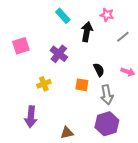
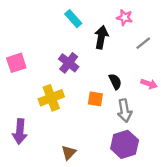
pink square: (21, 46) -> (16, 63), moved
yellow cross: (44, 84) -> (51, 98), size x1.5
purple arrow: (31, 117) -> (20, 132), moved
brown triangle: (67, 133) -> (69, 153), moved, turned -32

